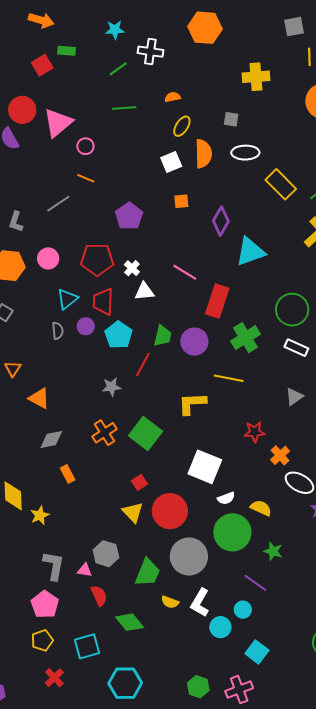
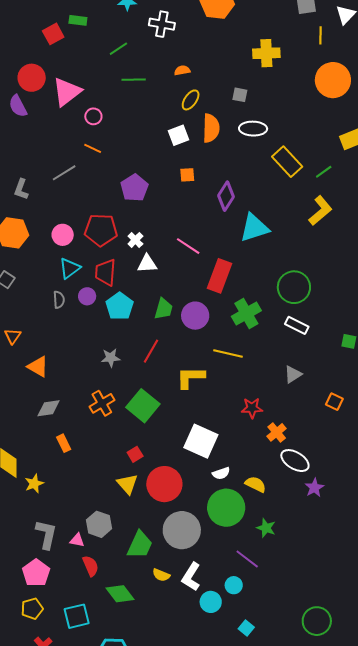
green line: (118, 69) -> (118, 49), moved
pink circle: (48, 258) -> (63, 235), moved
red line: (143, 364) -> (151, 351), moved
cyan square: (257, 652) -> (246, 628), size x0.7

